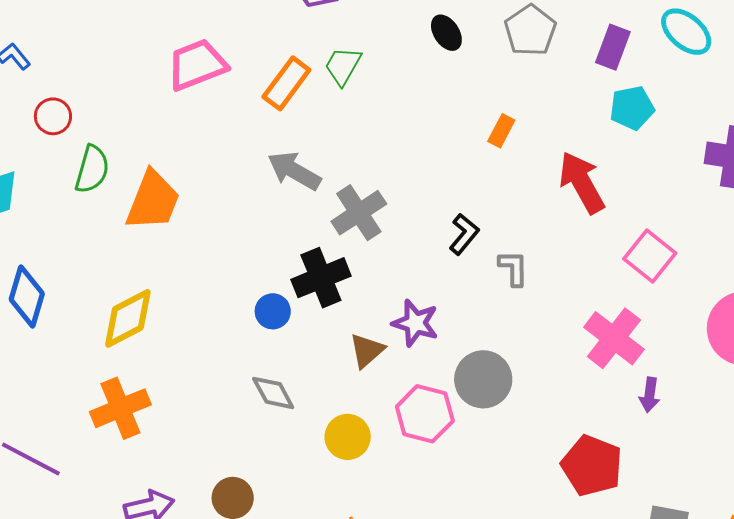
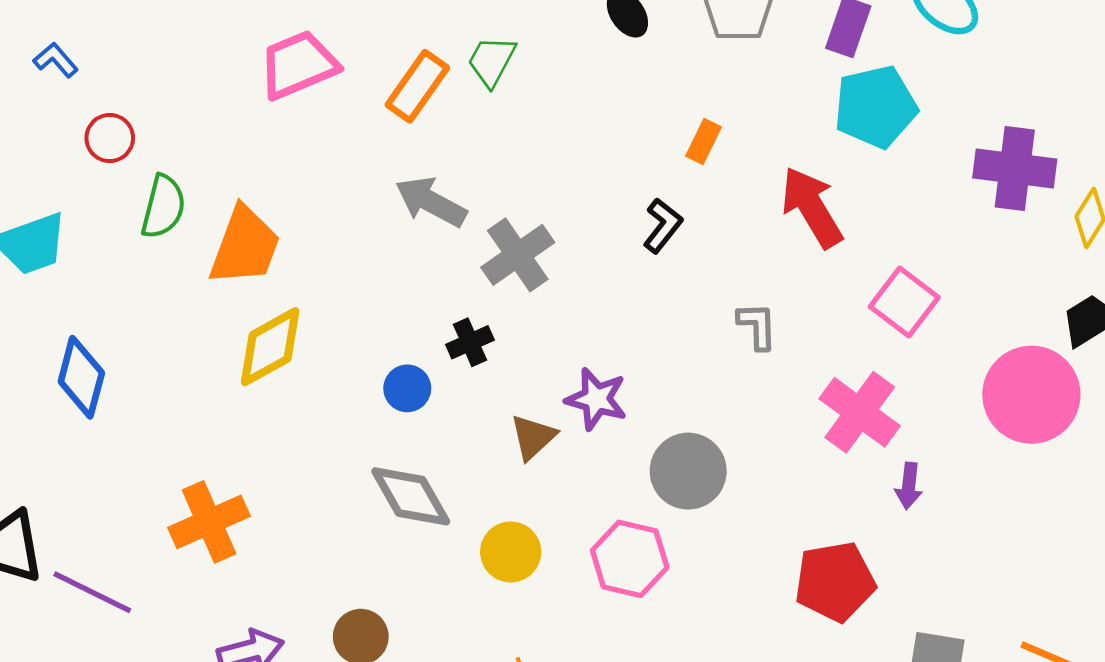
cyan pentagon: (632, 108) -> (876, 107), size x1.4
black L-shape: (464, 234) -> (663, 226), moved
gray L-shape: (513, 268) -> (757, 326), moved
black cross: (321, 278) -> (470, 342), size x0.6
yellow diamond: (128, 318) -> (270, 347), moved
gray diamond: (273, 393) -> (411, 496), size x1.4
pink hexagon: (425, 414) -> (630, 559), moved
red pentagon: (592, 466) -> (835, 581), turned -30

